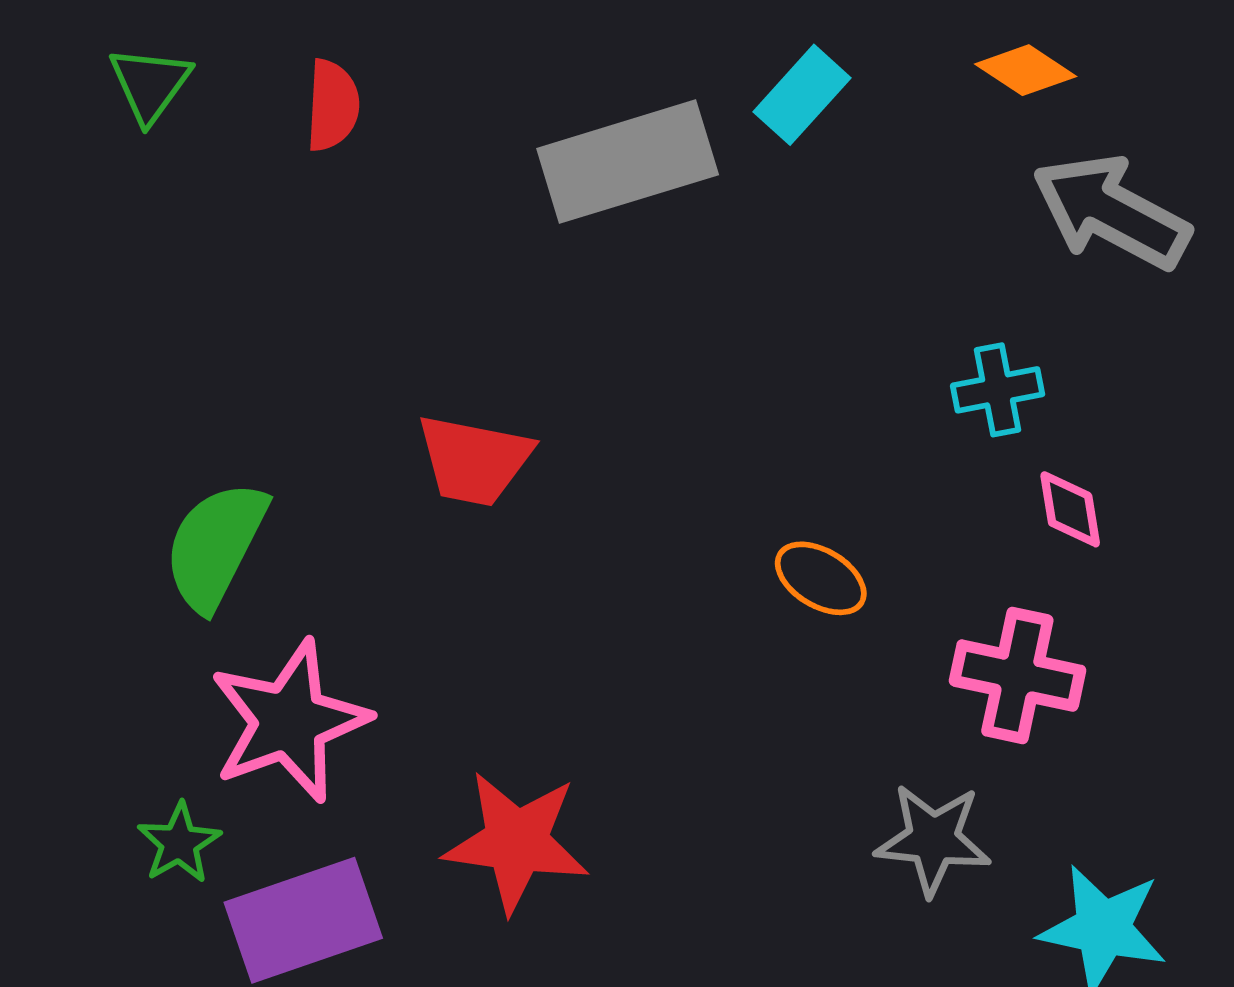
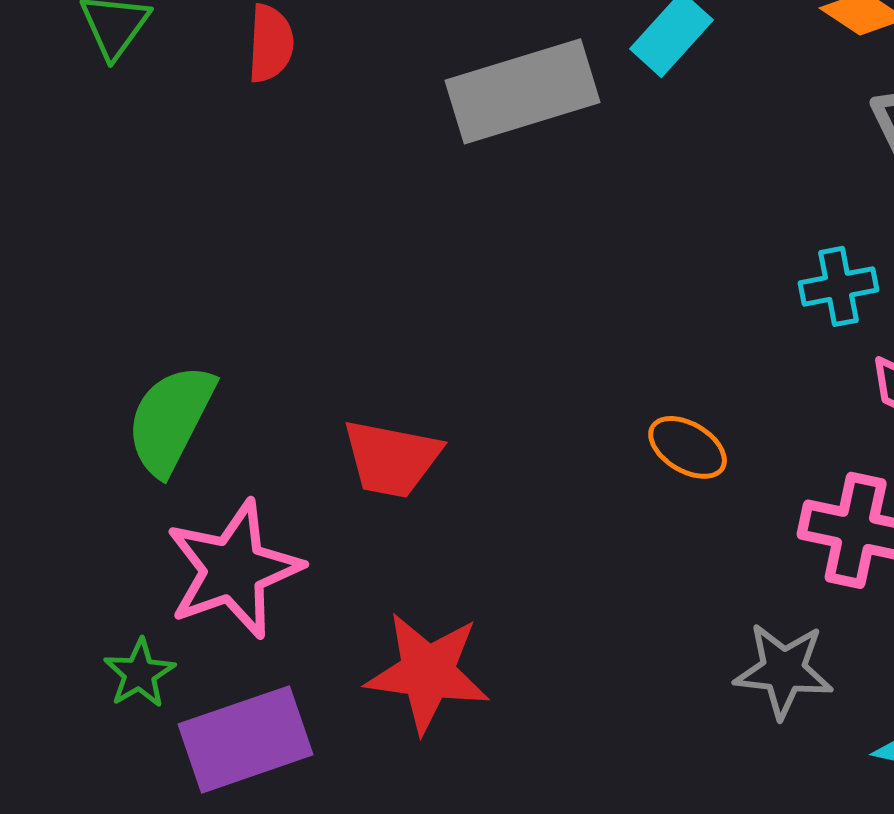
red trapezoid: (474, 460) -> (392, 458), moved

